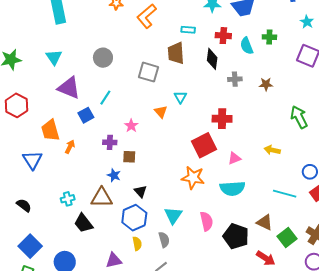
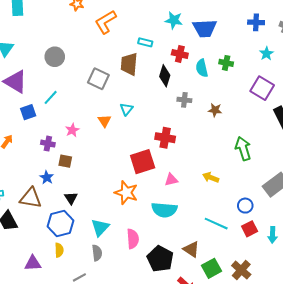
gray semicircle: (164, 240) -> (97, 253), moved

